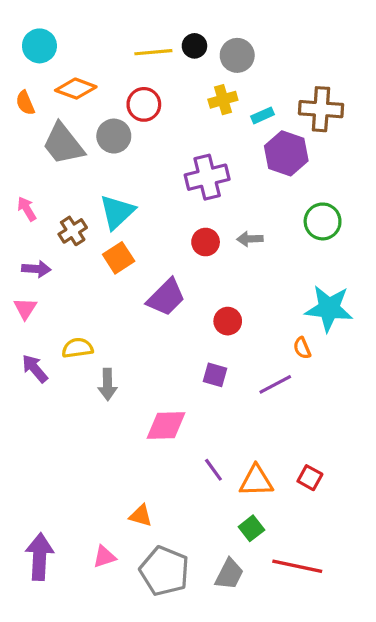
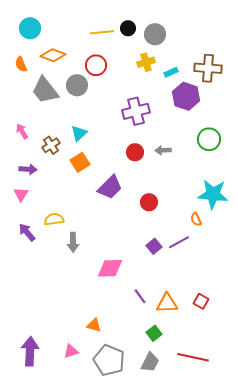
cyan triangle: (117, 212) -> (79, 133), size x0.7
purple square: (215, 375) -> (154, 246), moved, turned 35
green square: (251, 528) -> (154, 333), moved

